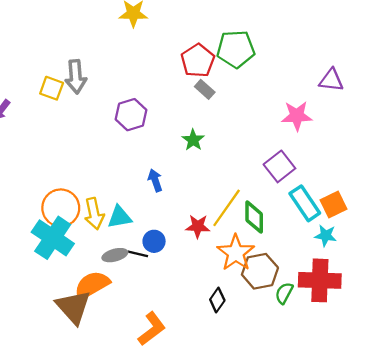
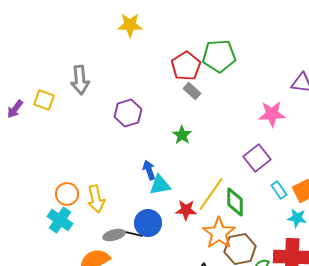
yellow square: (52, 88) -> (44, 100), moved
cyan rectangle: (305, 203) -> (279, 190), size x0.6
orange circle: (61, 208) -> (67, 194), size x0.7
cyan triangle: (119, 217) -> (160, 185), moved
cyan cross: (53, 238) -> (60, 220), size x0.7
blue circle: (154, 241) -> (148, 223), size x1.4

